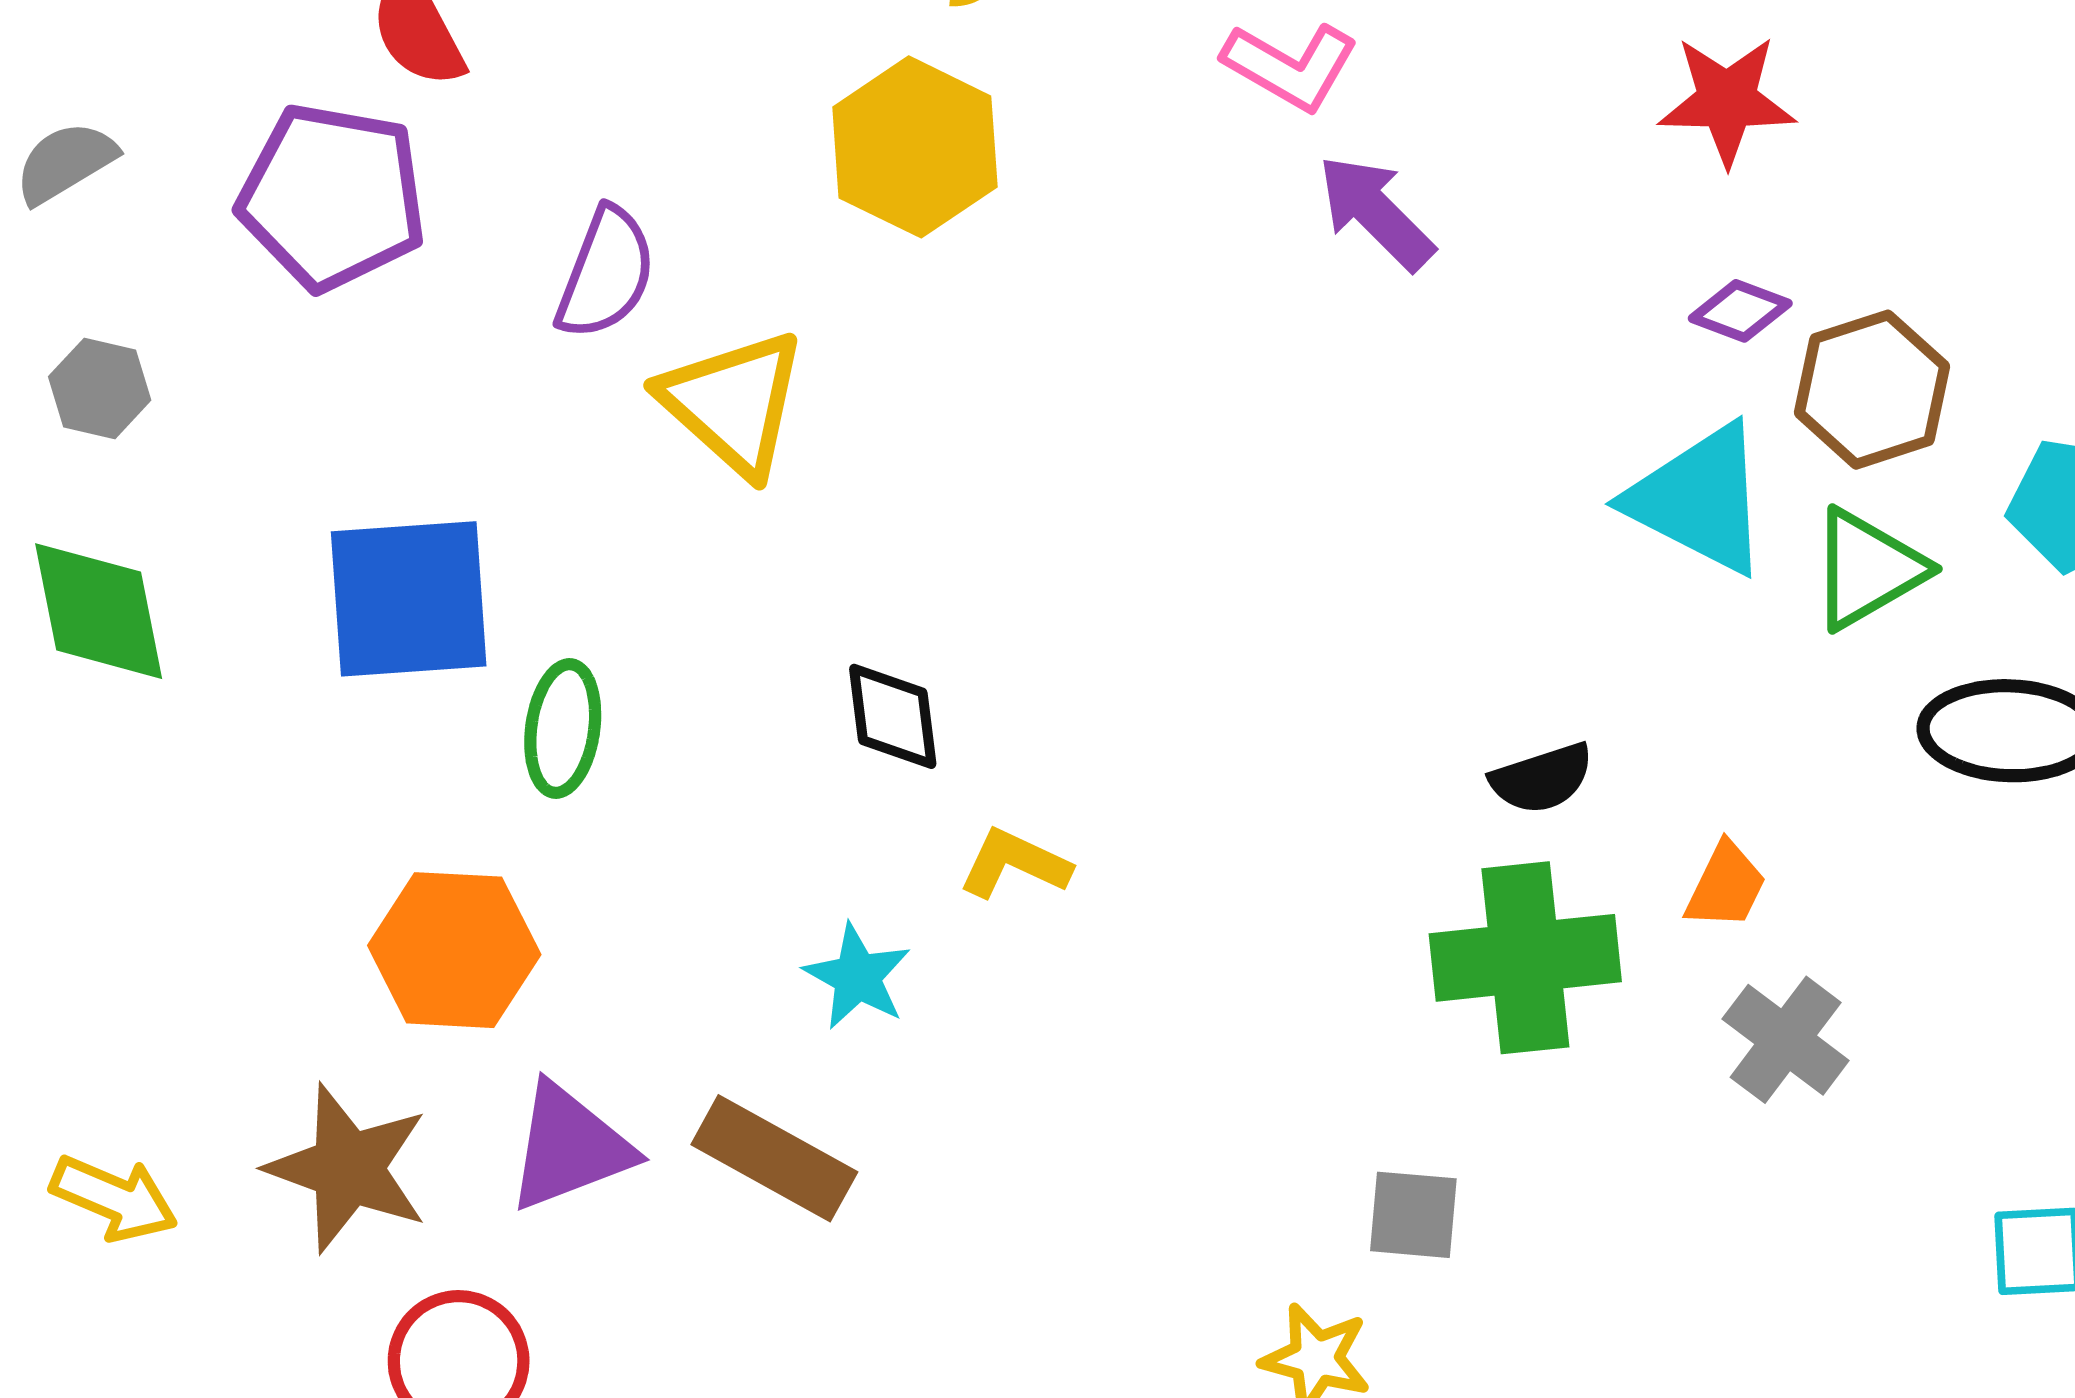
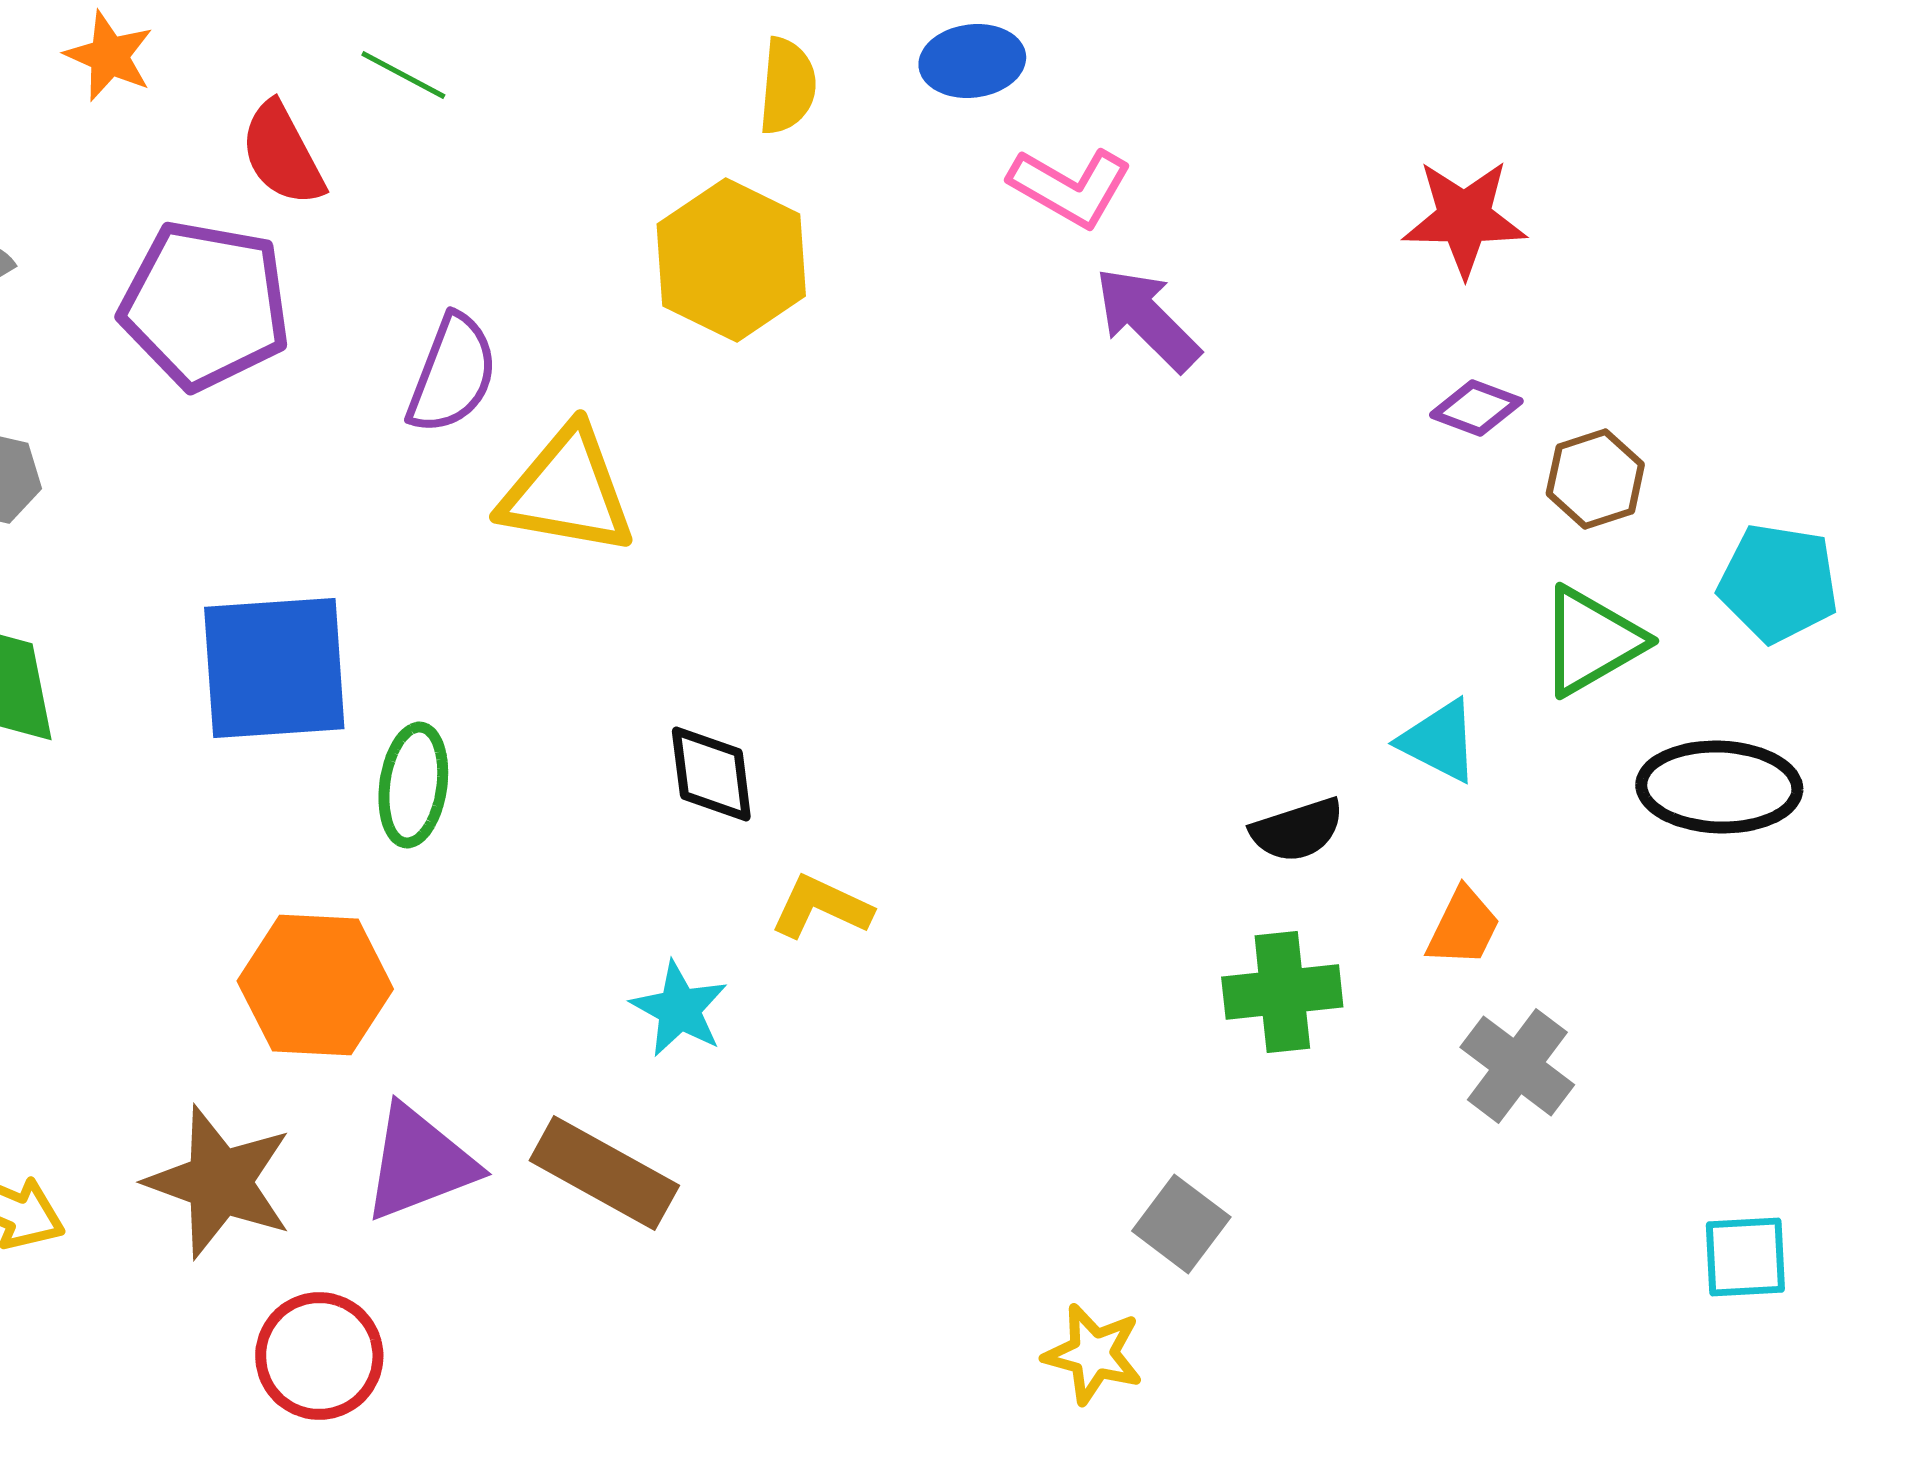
brown hexagon: (1872, 390) -> (1595, 479), size x0.7
yellow triangle: (733, 403) -> (567, 491), turned -32
cyan triangle: (1699, 499) -> (1439, 741), moved, size x0.6
green cross: (1525, 958) -> (1282, 992), size x0.7
gray square: (1413, 1215) -> (1181, 1224), turned 32

